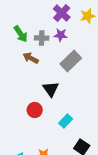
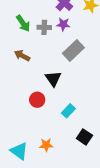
brown arrow: (31, 58) -> (22, 56), moved

